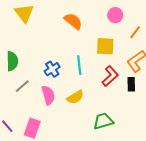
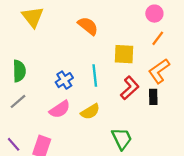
pink circle: (115, 15) -> (154, 14), moved
gray line: (22, 86) -> (18, 101), moved
pink semicircle: (48, 95) -> (60, 109), turned 72
green trapezoid: (103, 121) -> (122, 139), turned 80

